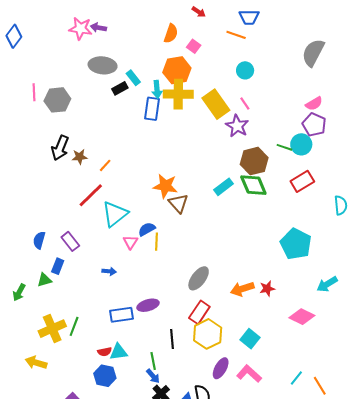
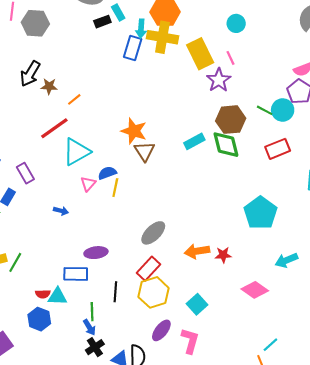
blue rectangle: (121, 315) -> (76, 274), moved
pink L-shape: (249, 374) -> (190, 341), turned 55
cyan line: (296, 378) -> (270, 345), moved

